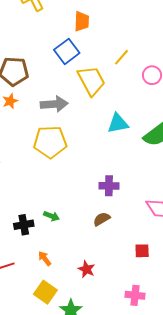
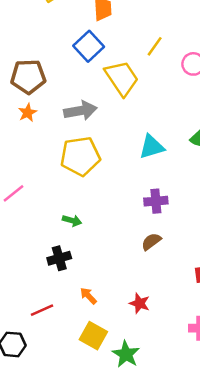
cyan triangle: (118, 123) -> (152, 147), moved
green arrow: (51, 216) -> (72, 221), moved

